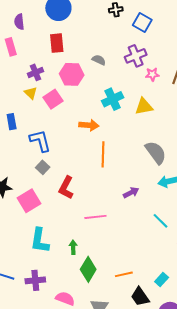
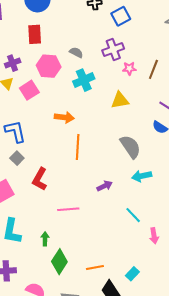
blue square: (142, 22) -> (121, 16), turned 30
cyan cross: (113, 99) -> (84, 80), moved

